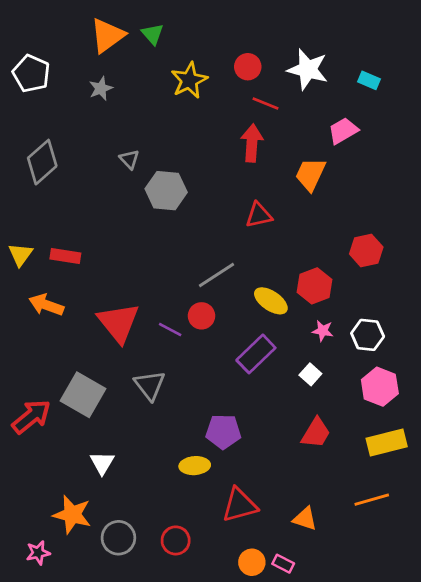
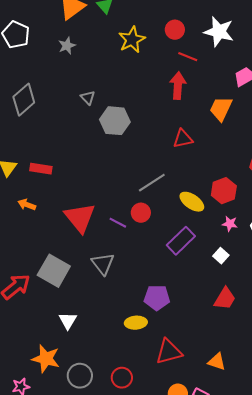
orange arrow: (46, 305) -> (27, 205), size x0.7

